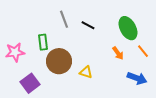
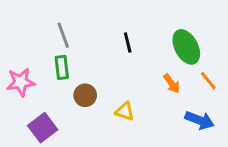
gray line: (64, 19) -> (63, 35), moved
black line: (88, 25) -> (128, 43), turned 48
brown circle: (59, 61) -> (85, 95), size x0.6

